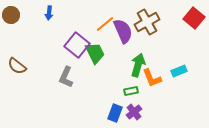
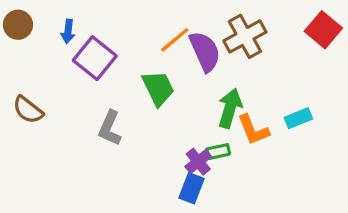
blue arrow: (49, 13) -> (68, 31), moved
purple square: (77, 45) -> (95, 58), moved
purple cross: (134, 112) -> (198, 162), moved

